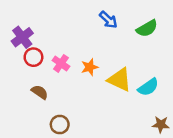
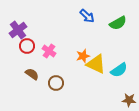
orange star: (90, 67) -> (83, 56), moved
brown circle: (60, 125) -> (56, 83), moved

